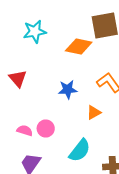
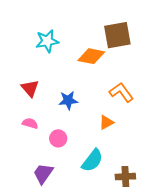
blue star: (68, 90) -> (68, 100), moved
pink semicircle: (25, 130) -> (30, 123), moved

